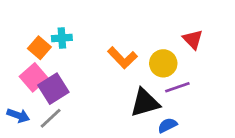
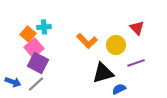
pink square: (34, 77) -> (34, 48), moved
purple line: (177, 87) -> (136, 63), moved
purple square: (53, 89) -> (38, 63), turned -30

